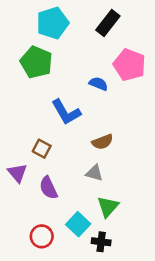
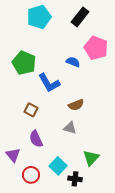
green pentagon: (36, 62) -> (24, 63), moved
purple triangle: (17, 173) -> (13, 155), moved
green triangle: (108, 207) -> (91, 158), moved

